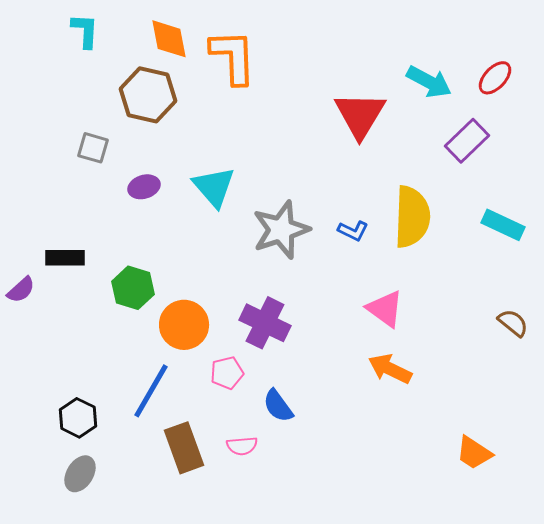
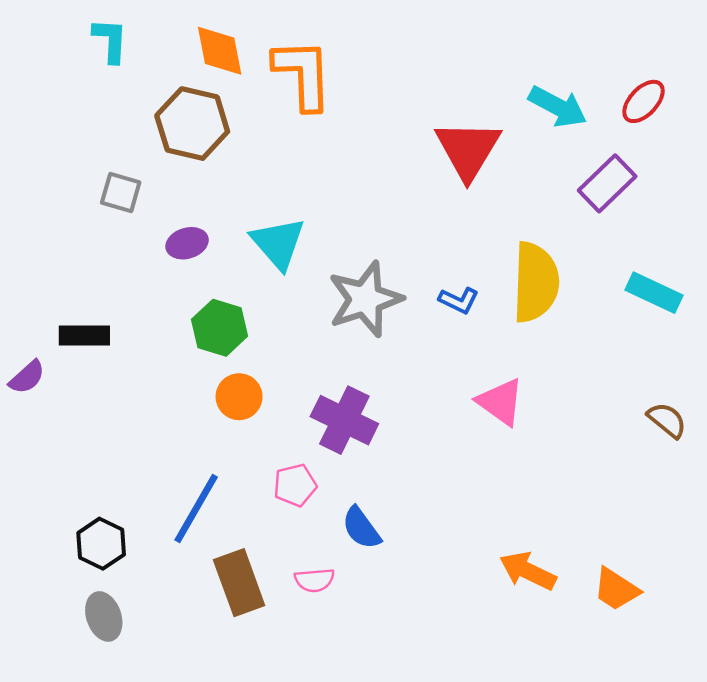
green hexagon: (133, 288) -> (220, 328), moved
orange circle: (184, 325) -> (239, 397), moved, size x0.7
orange arrow: (390, 369) -> (528, 571), moved
gray ellipse: (80, 474) -> (104, 616), turned -51

